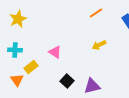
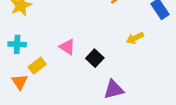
yellow arrow: (99, 45) -> (135, 38), moved
black square: (67, 81) -> (95, 58), moved

